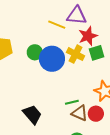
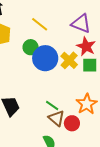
yellow line: (57, 25) -> (40, 24), moved
red star: (88, 36) -> (86, 46), turned 30
green line: (72, 102) -> (52, 106), turned 32

